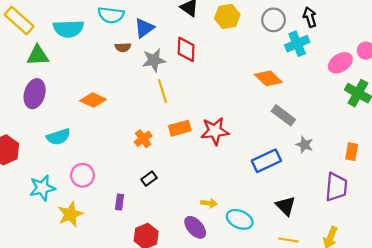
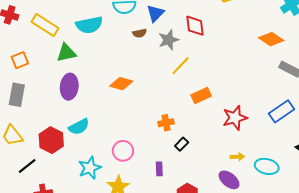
yellow line: (162, 91) -> (181, 66), turned 70
red star: (215, 131) -> (235, 118), moved
cyan semicircle: (58, 137) -> (79, 127), moved
orange cross: (143, 139) -> (166, 123), moved, turned 35

